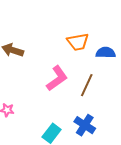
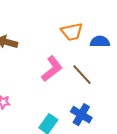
brown line: (87, 85) -> (82, 75), turned -65

